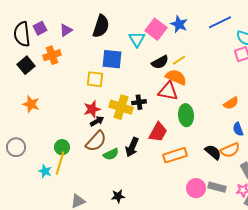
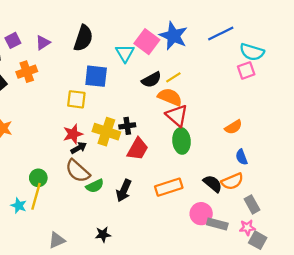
blue star: (179, 24) -> (173, 36), size x1.4
red triangle: (168, 91) -> (177, 115), moved, turned 30
red trapezoid: (158, 132) -> (138, 149), moved
brown semicircle: (96, 141) -> (78, 171), turned 90
black arrow: (132, 147) -> (124, 191), moved
pink circle: (196, 188) -> (201, 214), moved

